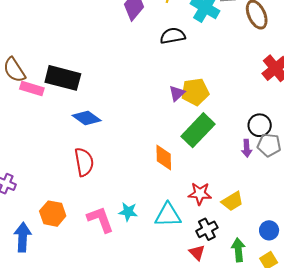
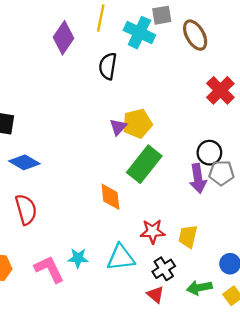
black semicircle: (173, 36) -> (108, 66), turned -65
purple arrow: (247, 148) -> (198, 178), size x1.5
yellow trapezoid: (232, 201) -> (188, 236), turned 140
green arrow: (238, 250) -> (199, 288), turned -90

